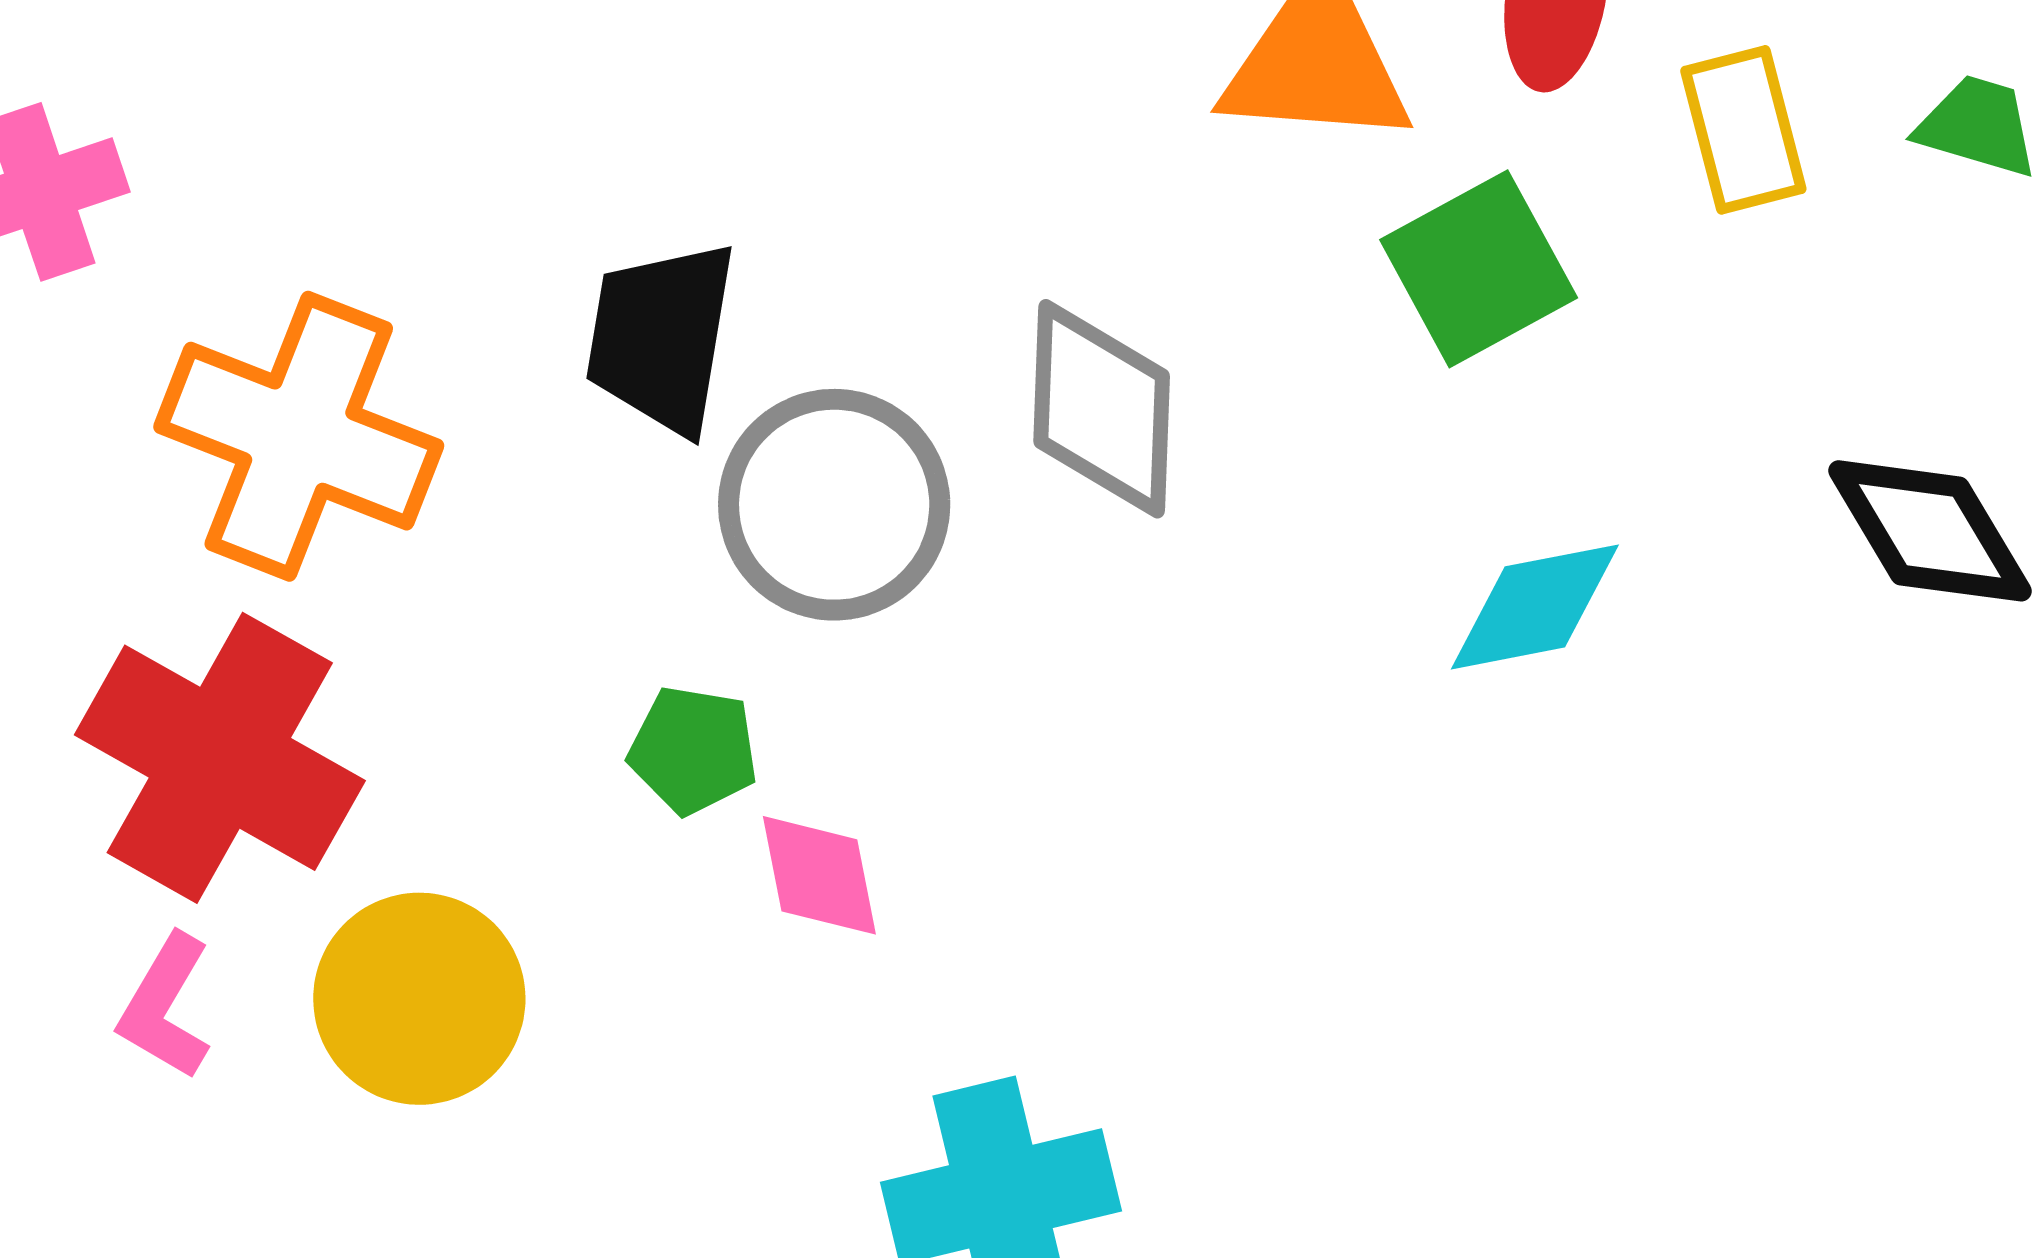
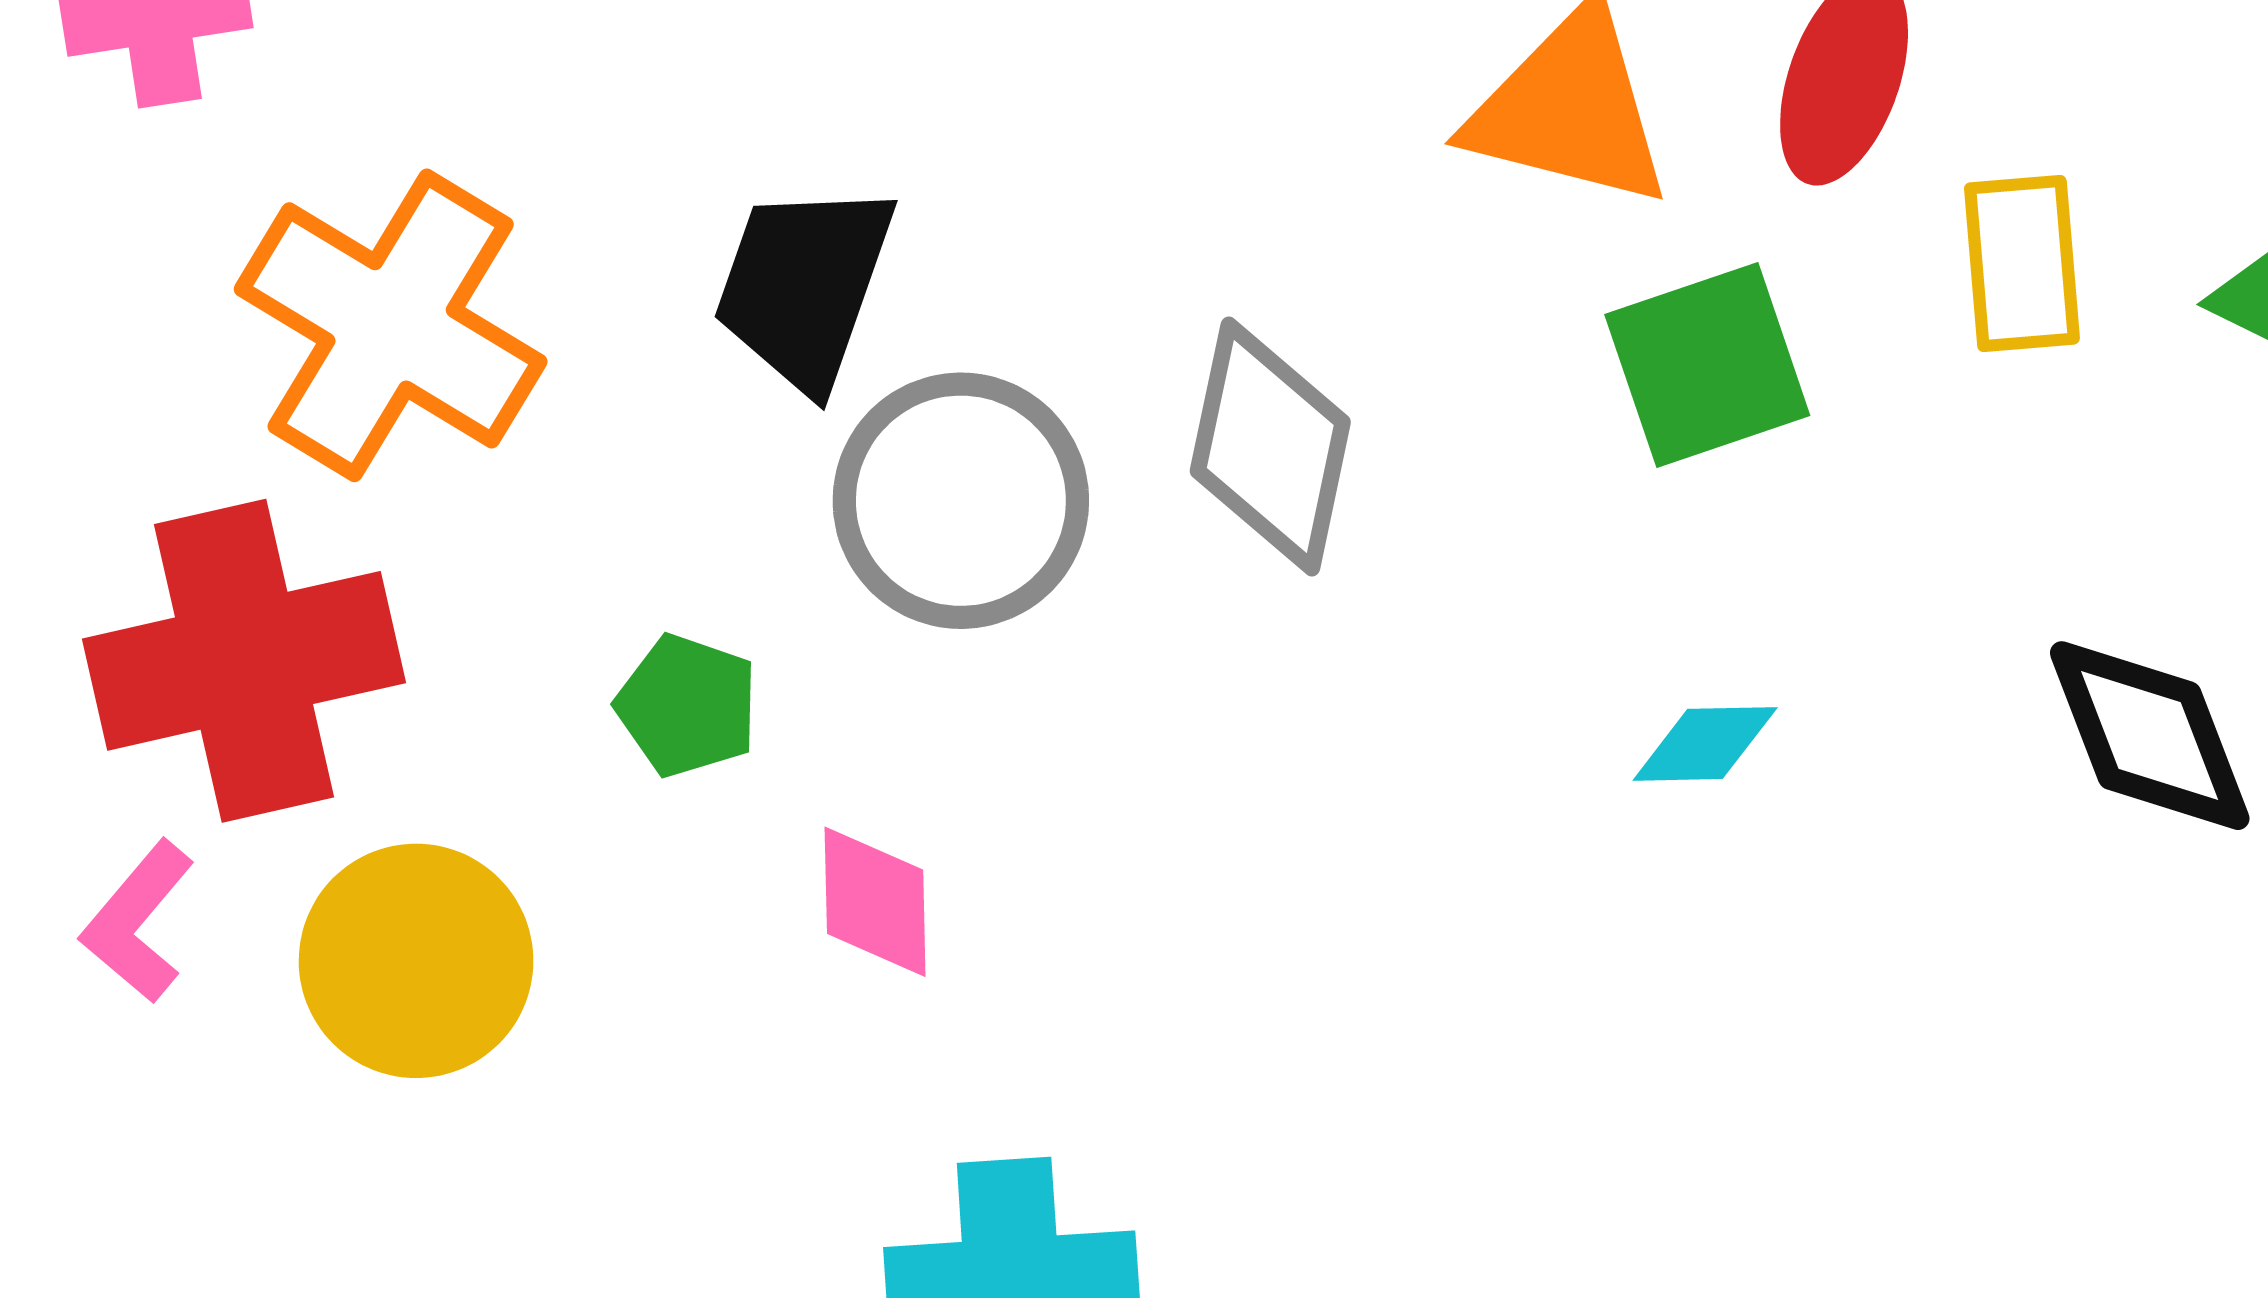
cyan diamond: (1535, 607) -> (1705, 744), size x0.7
green pentagon: (693, 750) -> (687, 706), moved
red cross: (220, 758) -> (244, 661), turned 38

